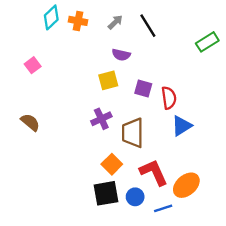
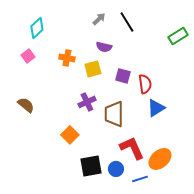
cyan diamond: (51, 17) -> (37, 28), moved
orange cross: (78, 21) -> (67, 58), moved
orange square: (112, 164) -> (70, 135), moved

